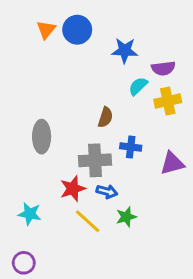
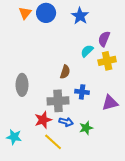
blue star: (125, 50) -> (80, 16), moved, turned 30
purple semicircle: (163, 68) -> (104, 39), turned 119
green star: (126, 217) -> (86, 128), moved

